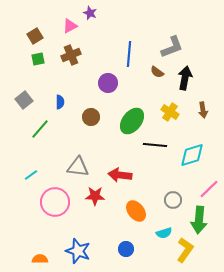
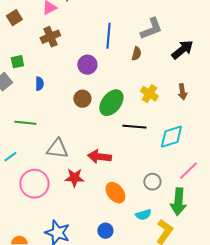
green square: (38, 59) -> (17, 62), moved
brown semicircle: (157, 72) -> (136, 54), turned -112
black arrow: (185, 78) -> (182, 50), moved, turned 40
brown circle: (91, 117) -> (82, 99), moved
green line: (40, 129) -> (25, 123), moved, turned 55

